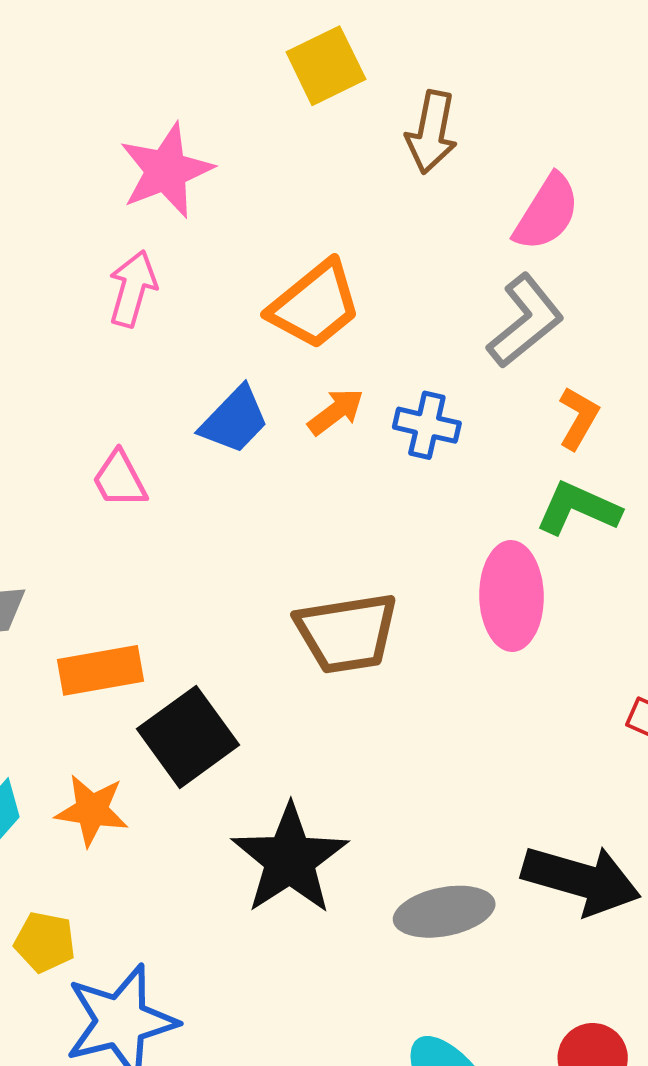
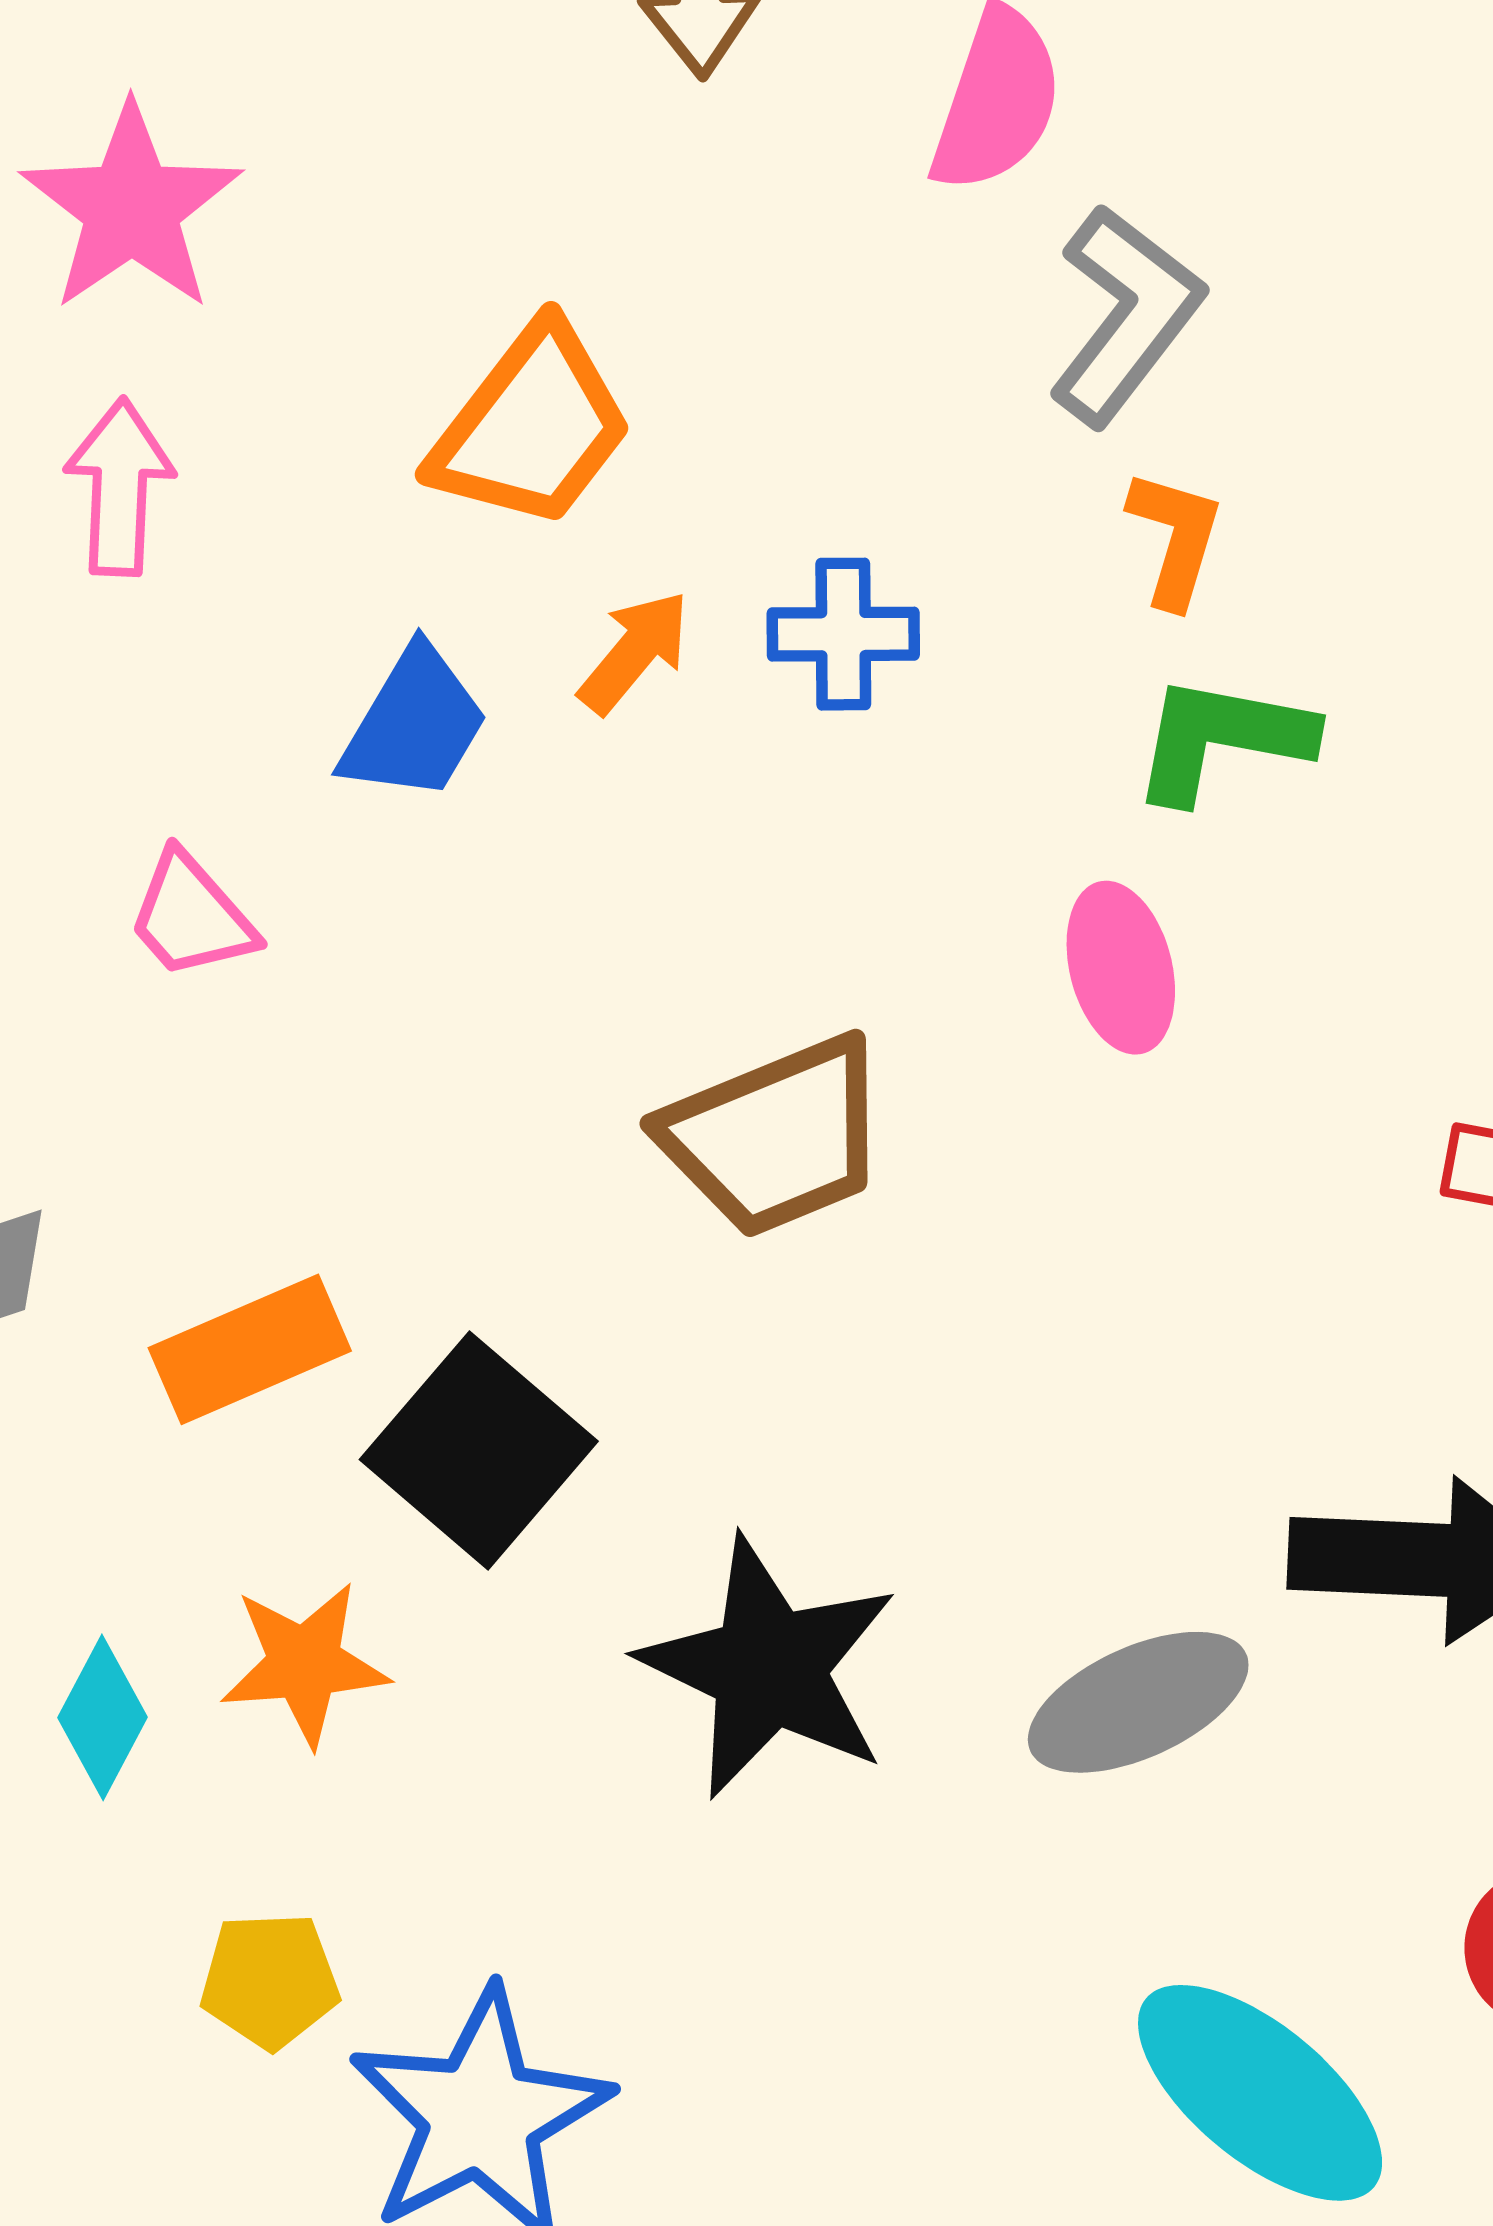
gray L-shape: (525, 321) -> (1126, 315), moved
pink ellipse: (512, 596) -> (1121, 968), size x0.7

